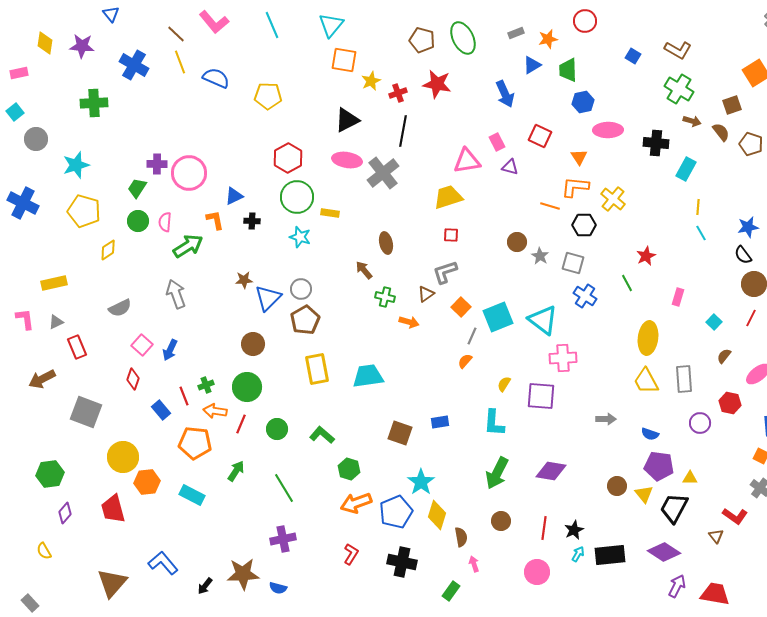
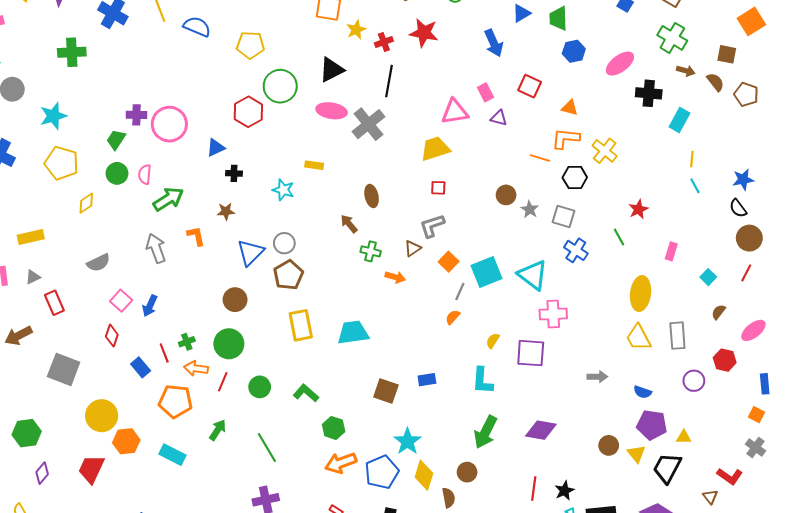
brown square: (732, 105) -> (727, 54), turned 30
pink ellipse: (608, 130) -> (620, 64), moved, turned -36
orange triangle: (579, 157) -> (570, 108), turned -42
red hexagon: (288, 158) -> (248, 112), moved
green circle: (297, 197) -> (280, 86), moved
orange L-shape: (215, 220) -> (196, 236), moved
brown star: (244, 280) -> (226, 211), moved
red trapezoid: (113, 509) -> (91, 469), turned 40
brown circle: (501, 521) -> (467, 472), moved

